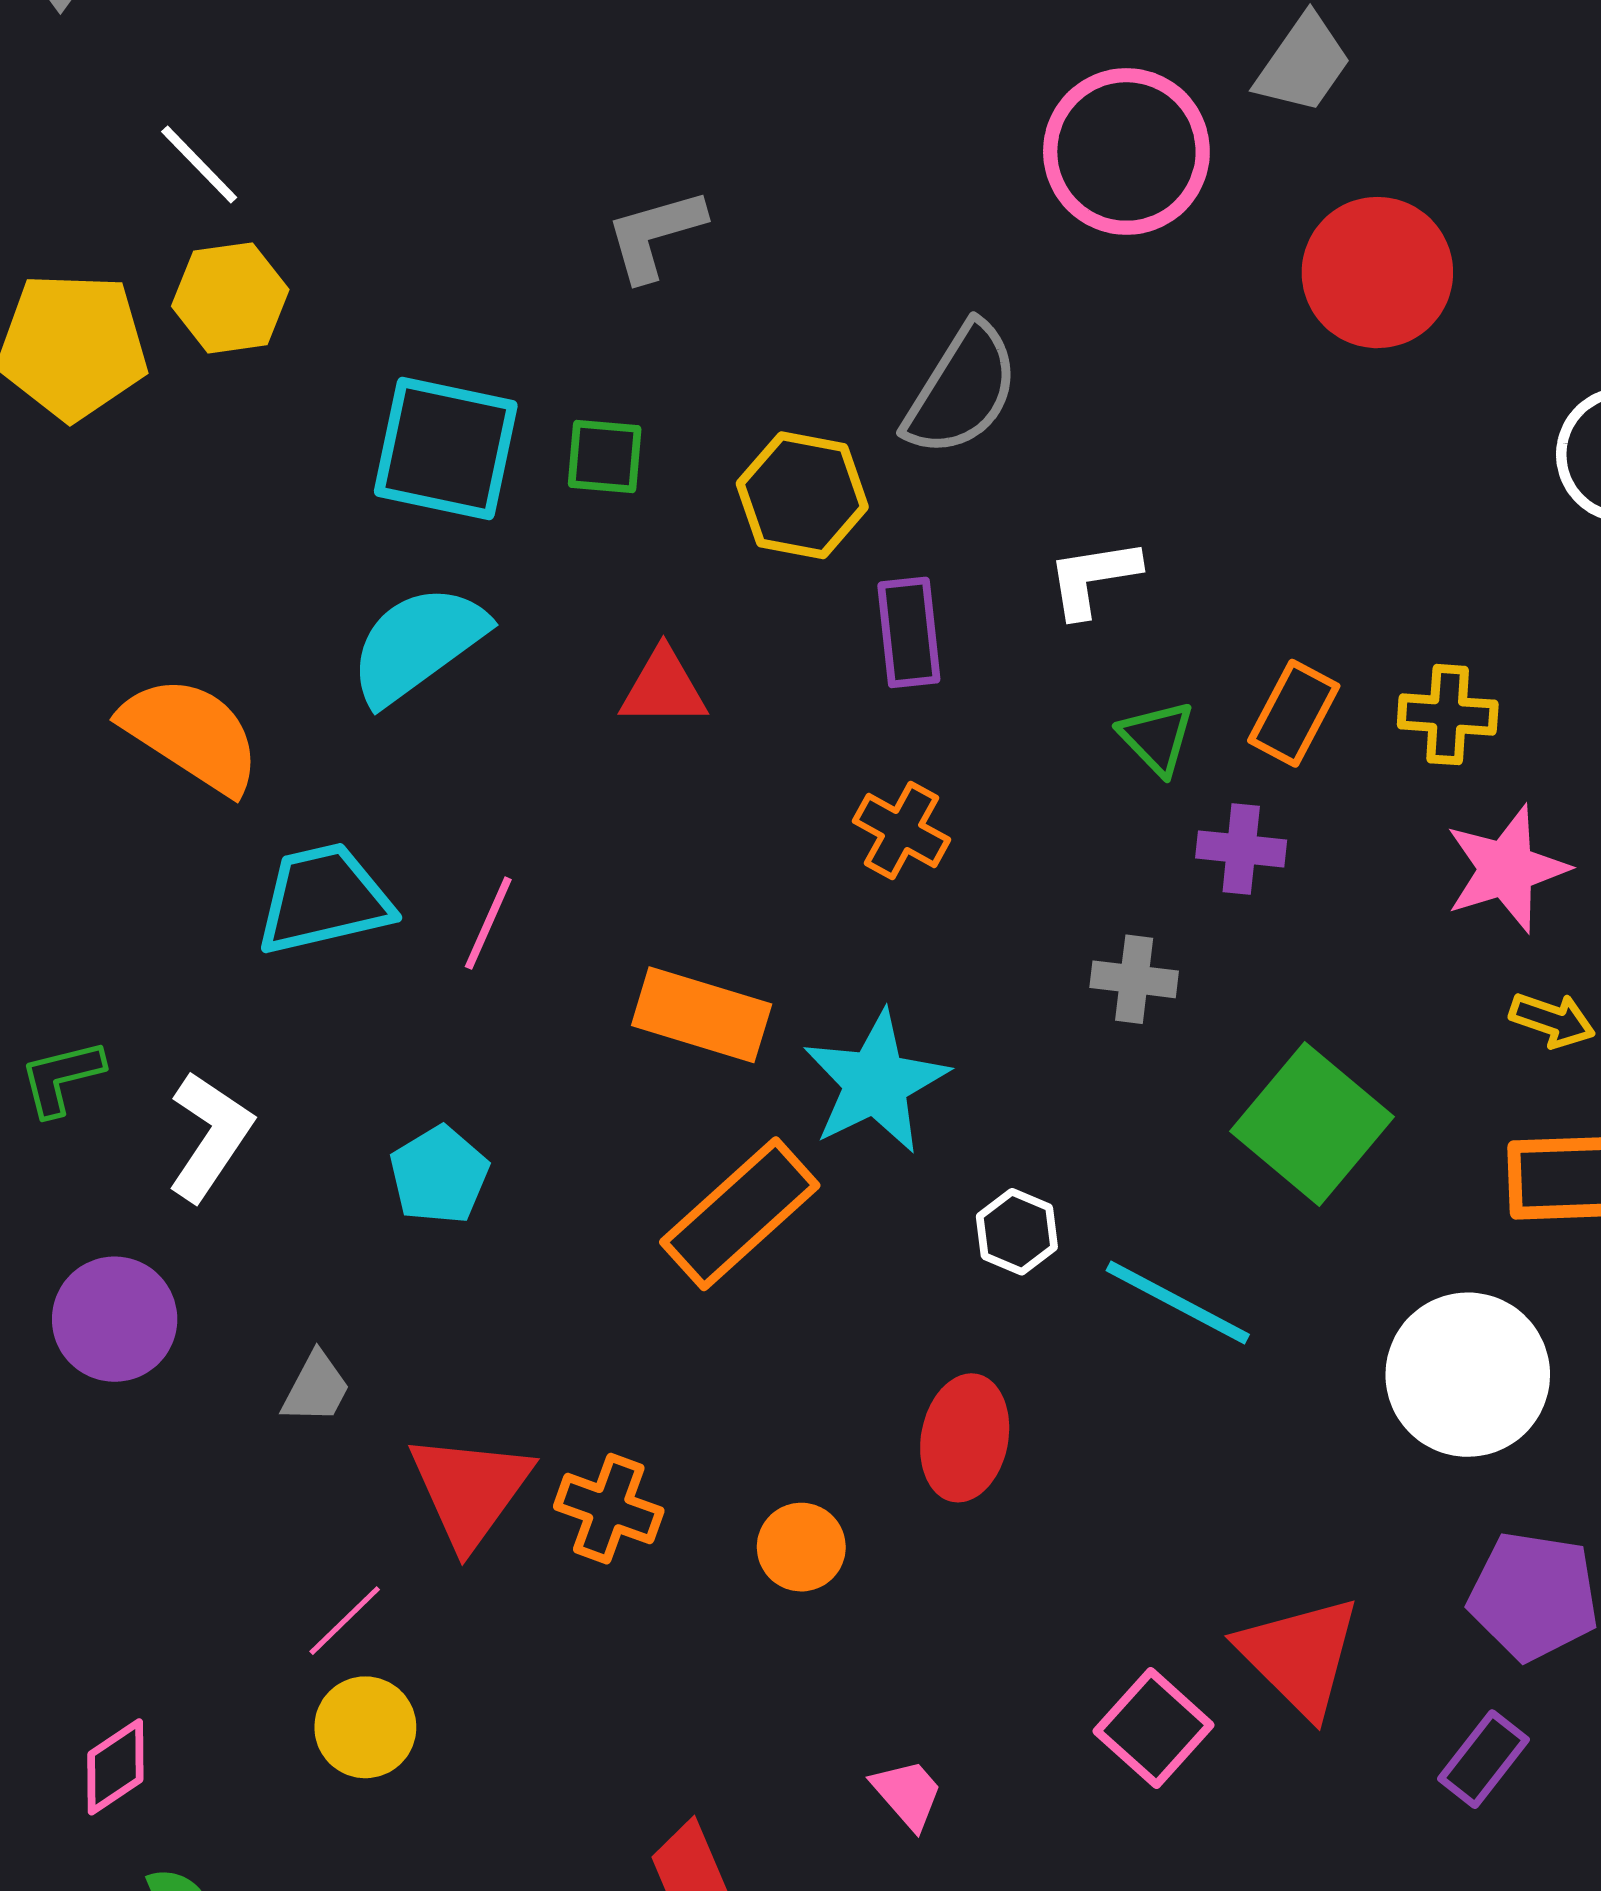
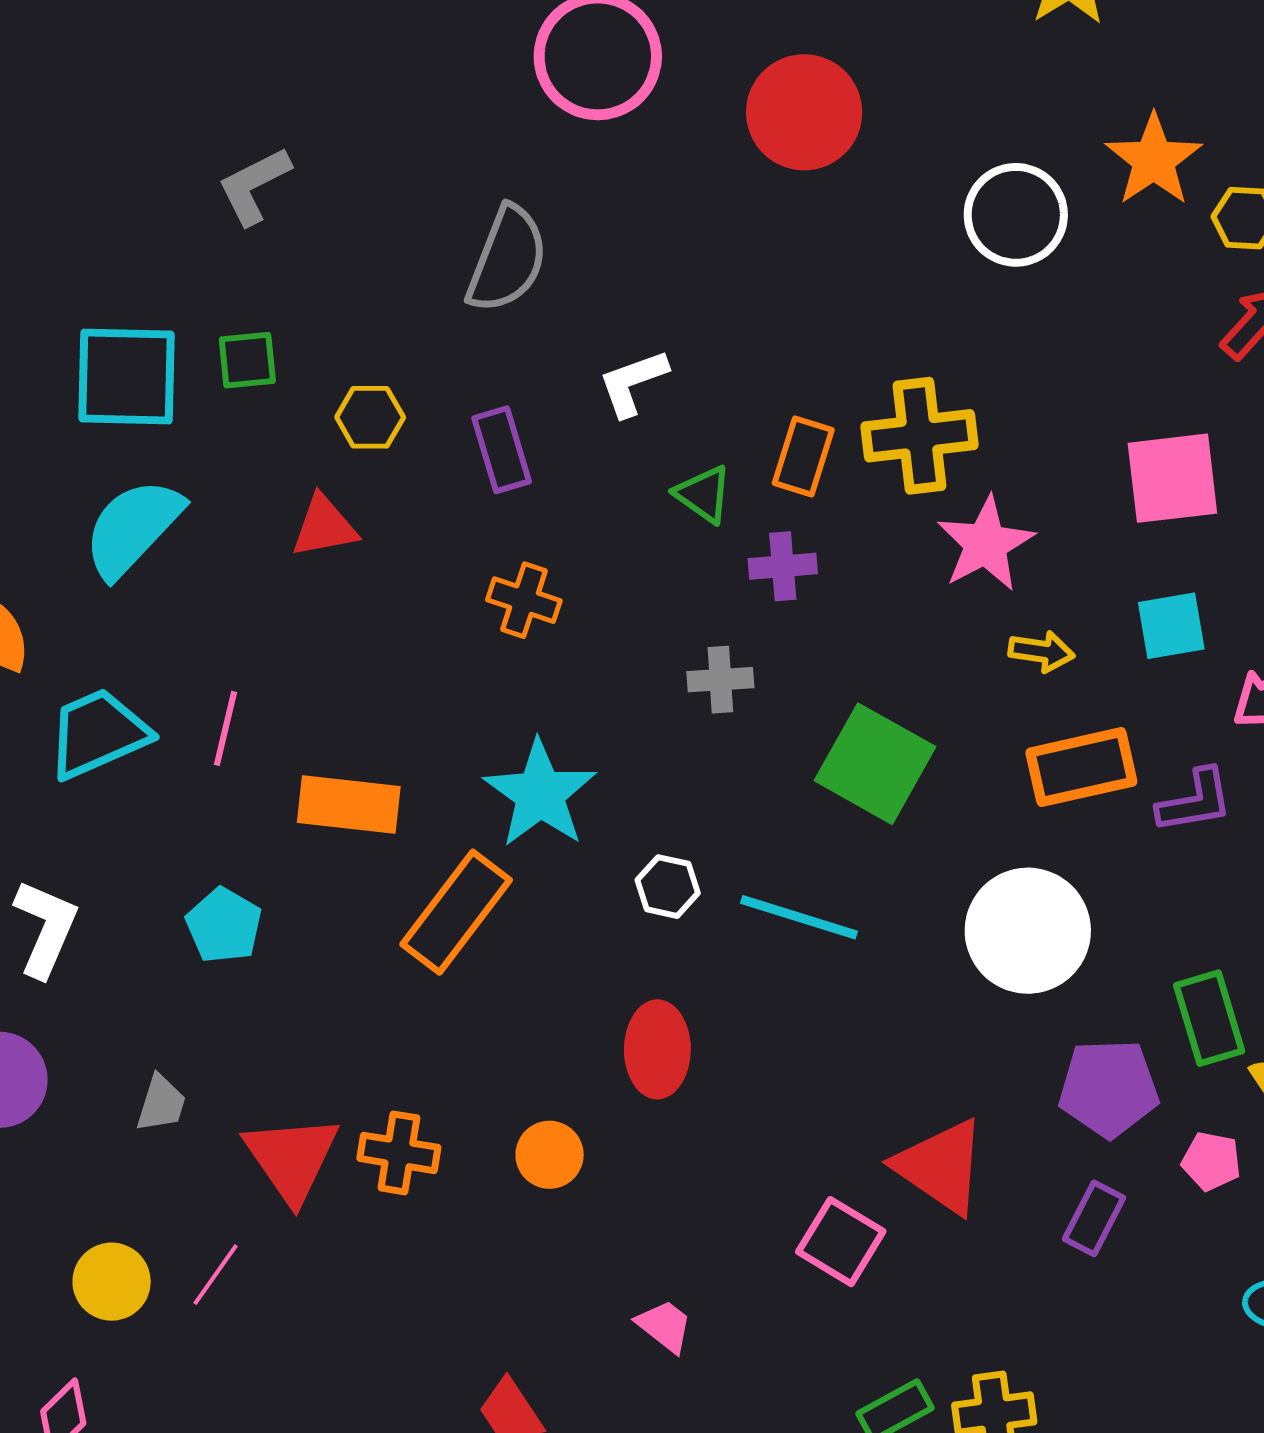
yellow hexagon: (802, 495) -> (370, 417), moved, size x0.7
yellow cross: (1448, 715) -> (920, 436), size x1.5
orange rectangle: (702, 1015) -> (349, 805), moved
yellow circle: (365, 1727) -> (112, 1282), moved

